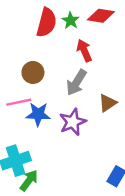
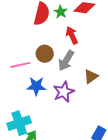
brown circle: (33, 72) -> (45, 54), moved
pink line: (19, 102) -> (20, 65), moved

